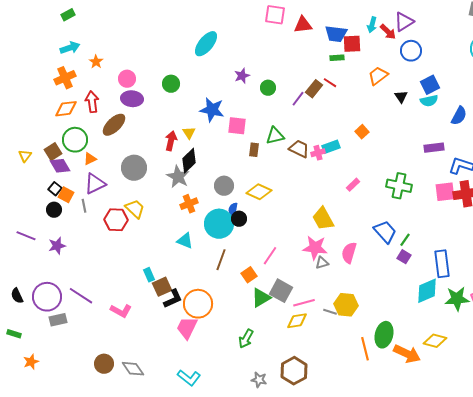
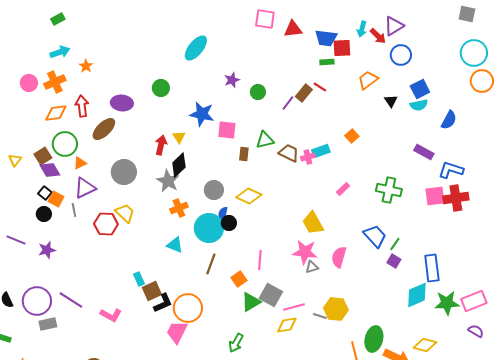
pink circle: (127, 79) -> (29, 83), moved
purple rectangle: (434, 148) -> (424, 152), turned 36
pink line: (270, 256) -> (260, 260), turned -30

